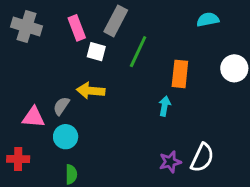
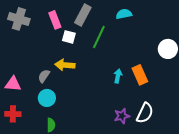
cyan semicircle: (208, 20) -> (124, 14), moved
orange rectangle: (180, 74) -> (140, 75), moved, turned -30
pink triangle: (33, 117) -> (13, 84), moved

